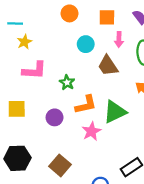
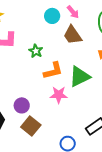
pink arrow: (119, 40) -> (73, 12), moved, turned -40
purple circle: (55, 117) -> (22, 105), moved
pink star: (91, 131) -> (59, 95), turned 30

